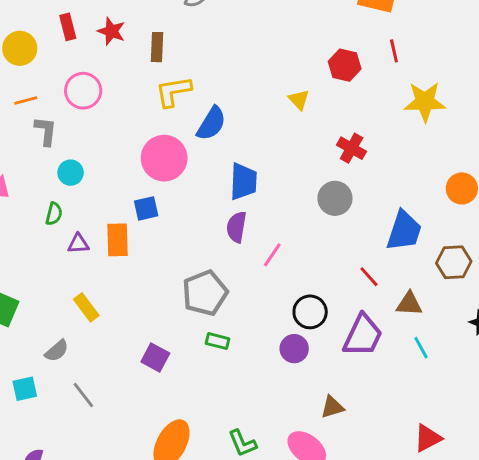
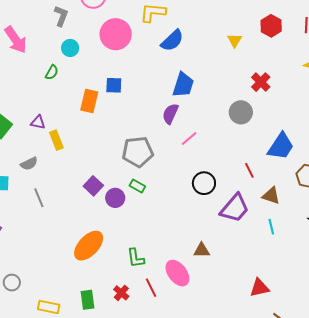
pink circle: (164, 158) -> (116, 34), moved
purple triangle: (78, 244) -> (38, 122), moved
purple circle: (294, 349) -> (115, 198), moved

